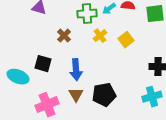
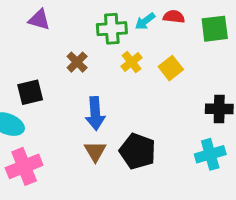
black square: (43, 64) -> (30, 92), moved, turned -30
black pentagon: (104, 95) -> (138, 151), turned 30
pink cross: (47, 105) -> (24, 166), moved

